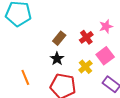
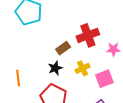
red cross: (86, 37) -> (88, 35), moved, size x1.5
yellow cross: (85, 67) -> (83, 68), moved

